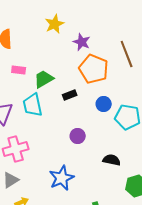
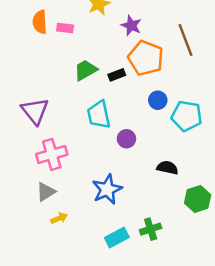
pink rectangle: (19, 70) -> (65, 28), moved
black rectangle: (70, 95) -> (117, 75), moved
cyan trapezoid: (33, 105) -> (99, 115), moved

